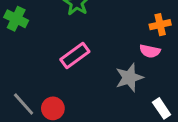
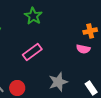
gray star: (129, 78) -> (58, 82), moved

